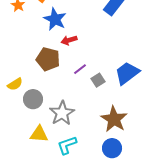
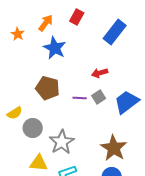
red arrow: (69, 40) -> (100, 73), moved
purple line: (80, 69) -> (80, 98), turned 40
gray square: (98, 80) -> (99, 97), moved

